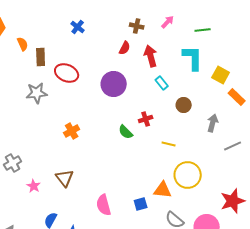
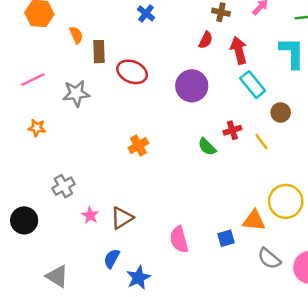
cyan rectangle: (162, 83) -> (253, 85), size x1.5
gray star: (37, 93) -> (76, 93), moved
yellow line: (169, 144) -> (262, 142), moved, turned 40
brown triangle: (65, 178) -> (122, 218), moved, turned 36

